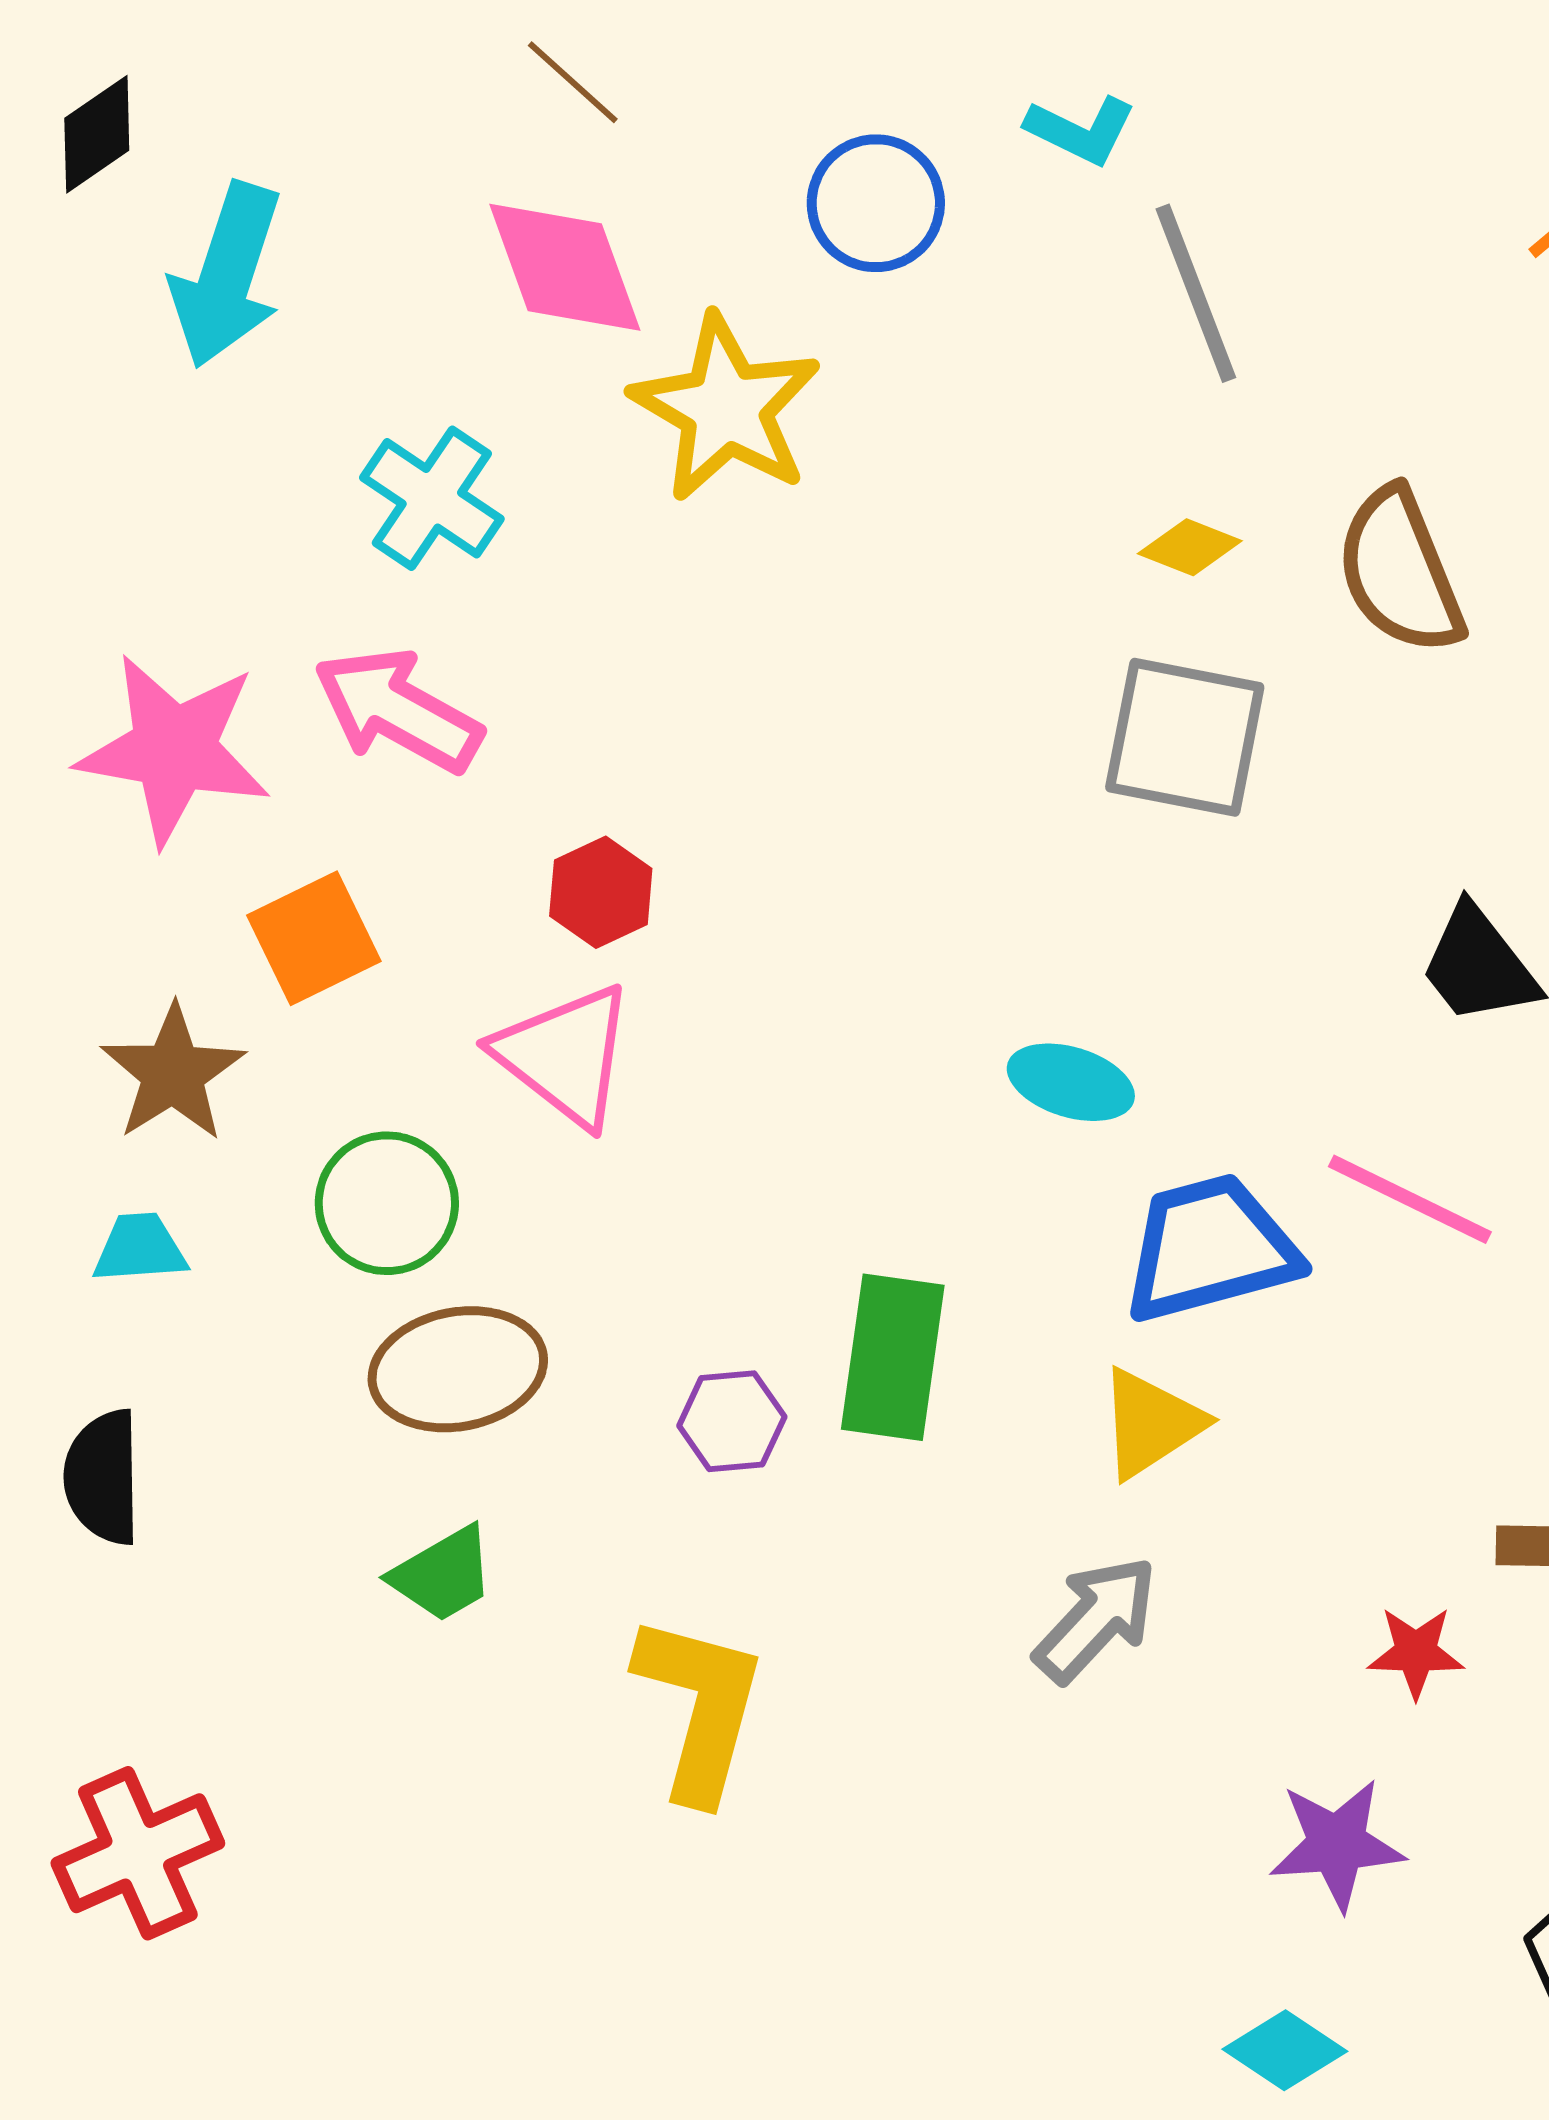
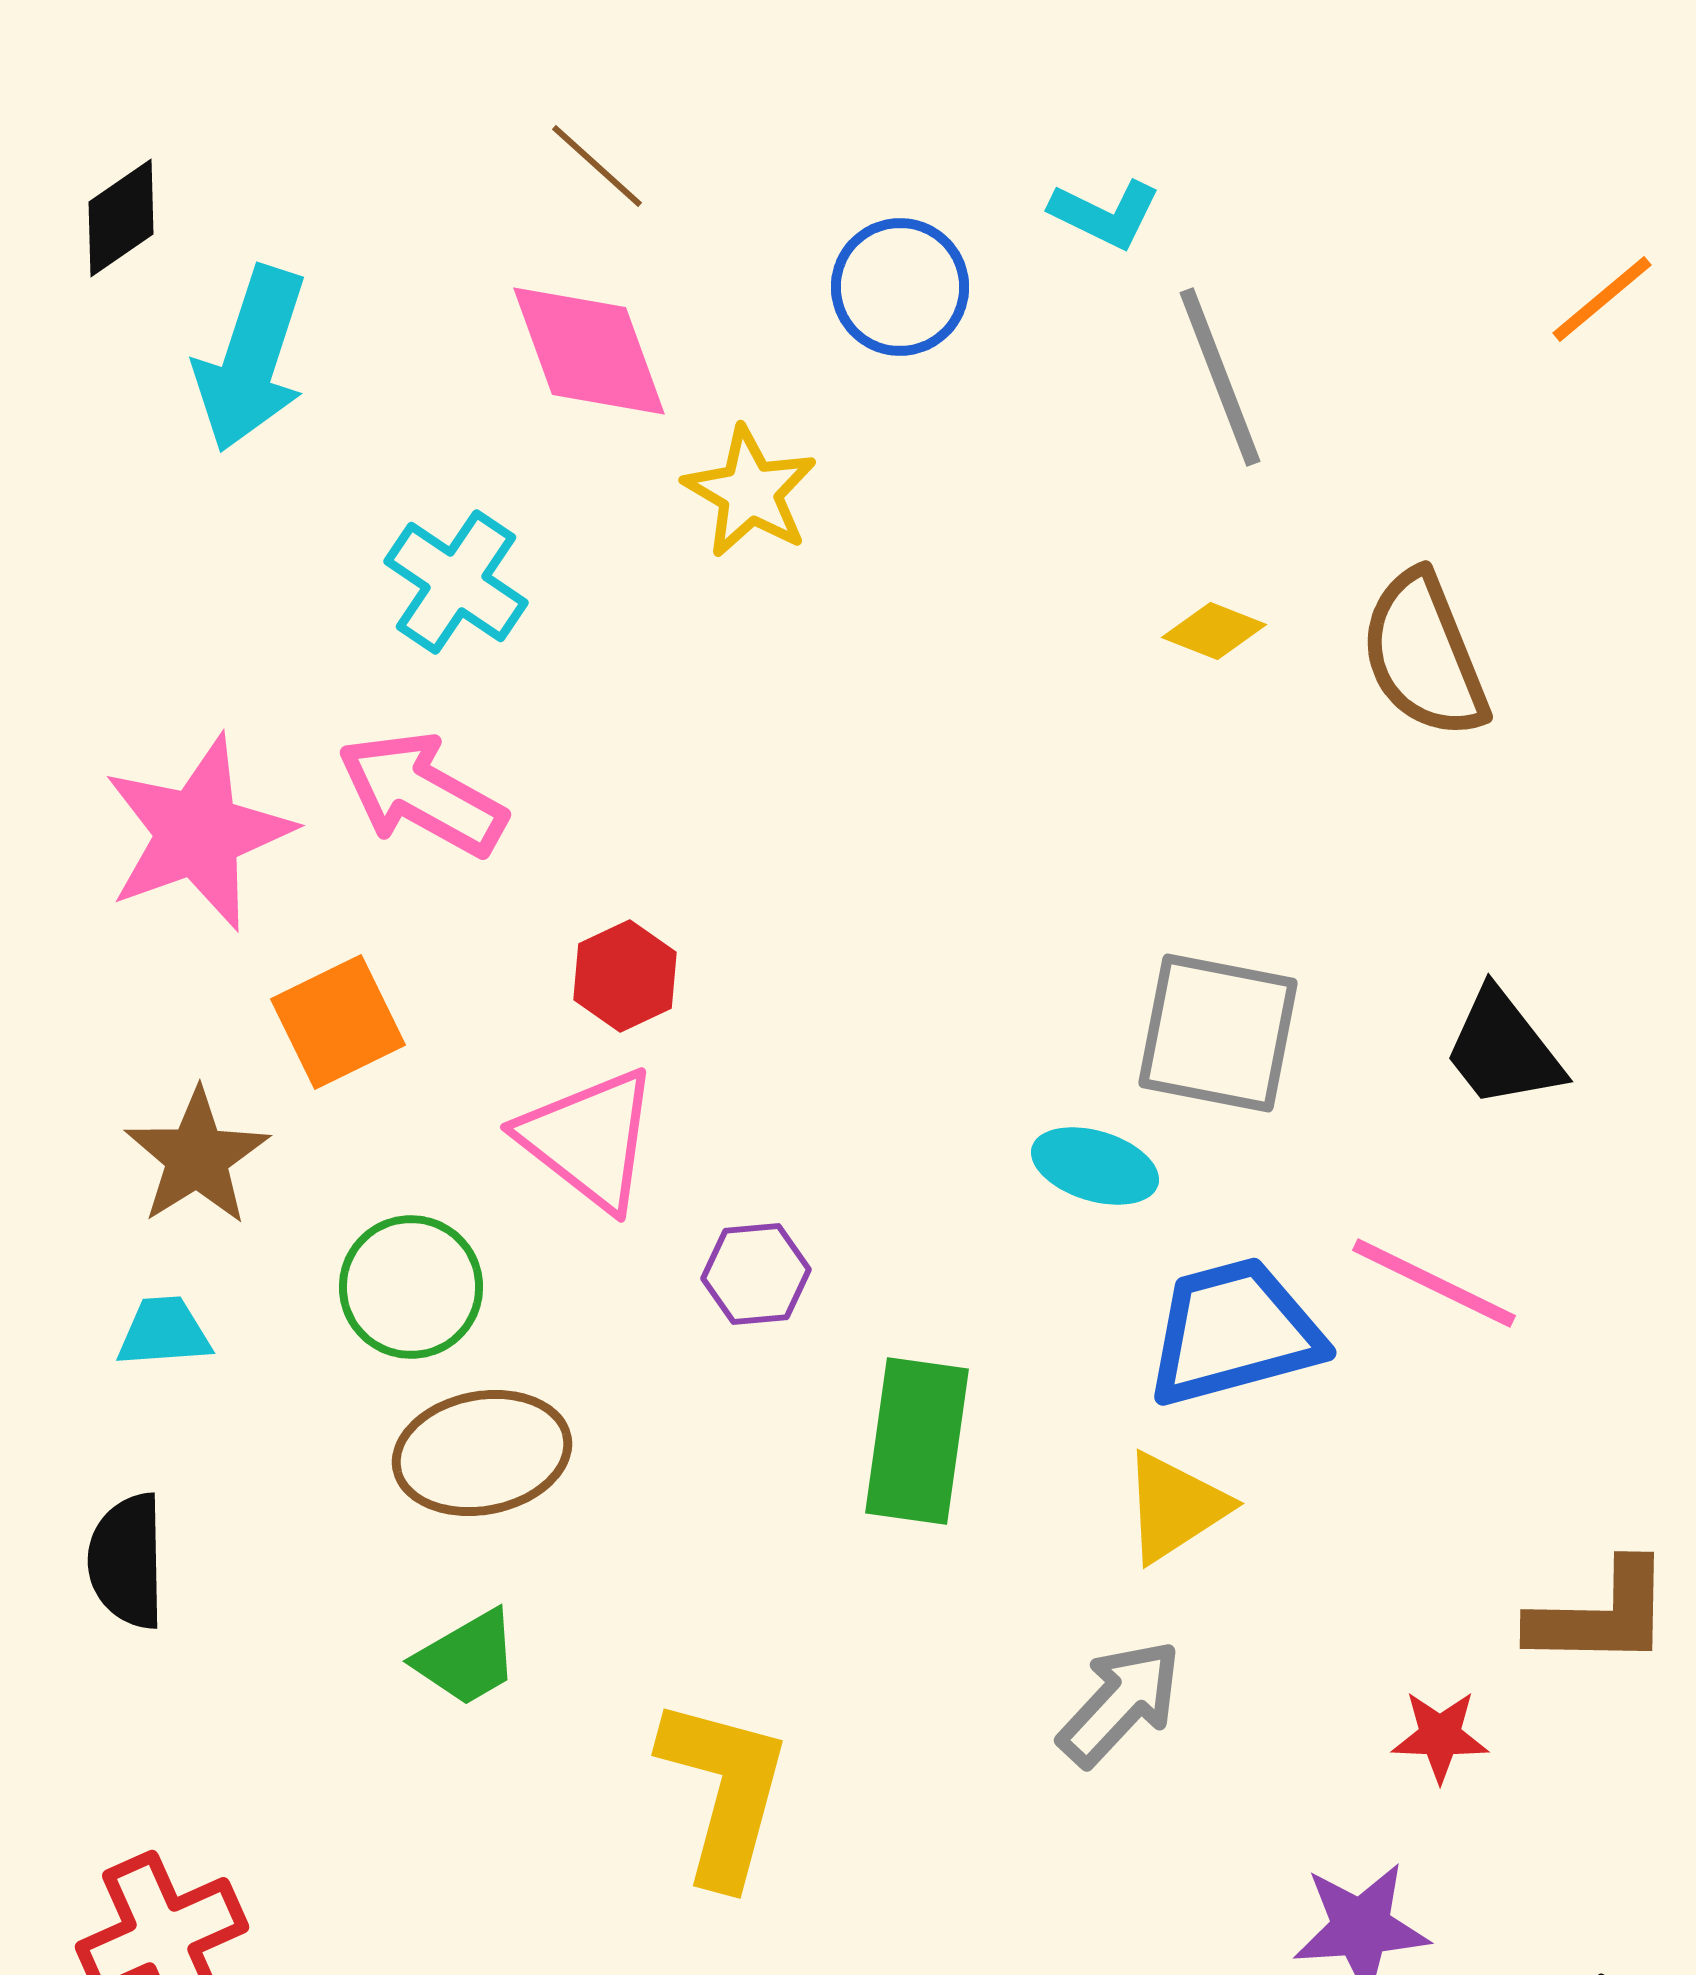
yellow star: (726, 408) -> (750, 492), size x0.7
gray square: (1185, 737) -> (1218, 1033), moved
pink star: (174, 749) -> (198, 833), turned -30
purple hexagon: (732, 1421) -> (756, 1274), moved

